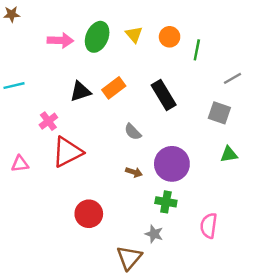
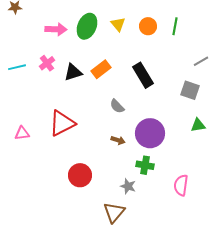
green line: (197, 50) -> (175, 26), moved
pink cross: (48, 121) -> (47, 63), moved
gray star: (154, 234) -> (128, 186), moved

